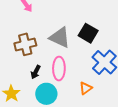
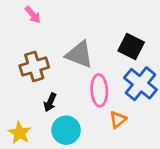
black square: (88, 33) -> (131, 46), moved
pink ellipse: (59, 69) -> (99, 90), moved

